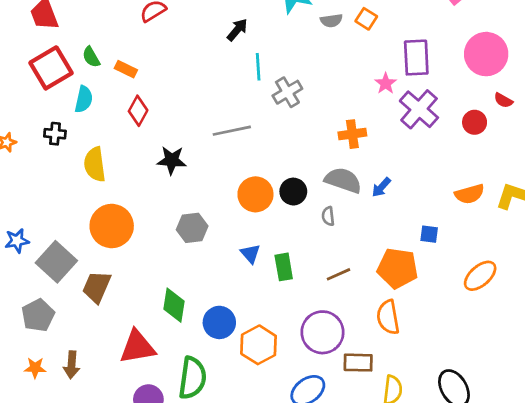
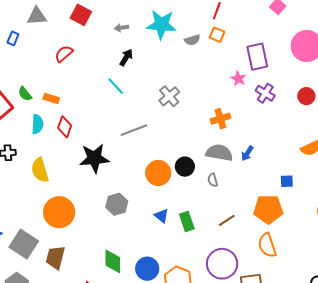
cyan line: (258, 67) -> (116, 86), moved, turned -30
cyan semicircle: (84, 99) -> (37, 124), moved
purple cross: (419, 109) -> (265, 93), size x0.7
black star: (172, 160) -> (94, 158), size x1.4

